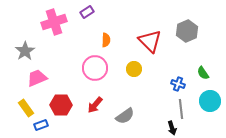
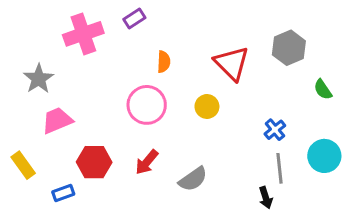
green semicircle: (203, 73) -> (323, 90), moved
blue cross: (178, 84) -> (275, 130), turned 32
yellow rectangle: (26, 108) -> (23, 165), moved

